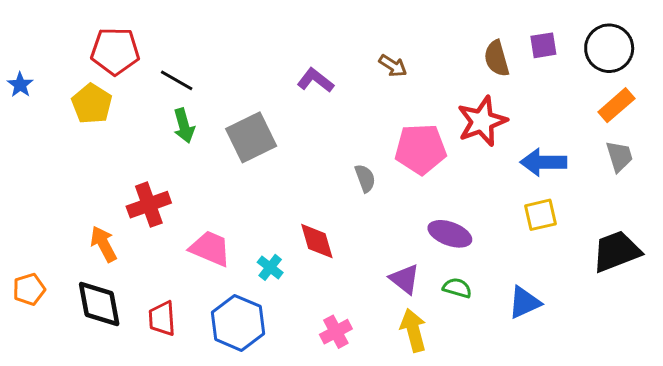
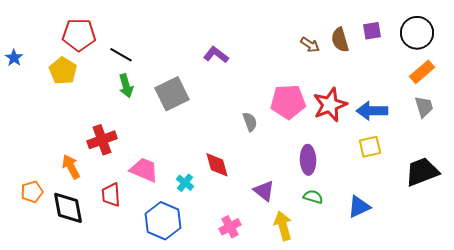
brown arrow: (393, 66) -> (310, 45), moved
red star: (482, 121) -> (330, 105), moved
purple ellipse: (450, 234) -> (308, 160), turned 68
purple triangle: (405, 279) -> (264, 191), moved
orange pentagon: (29, 289) -> (32, 192), moved
red trapezoid: (162, 319) -> (111, 195), moved

